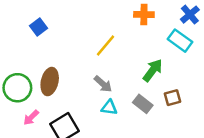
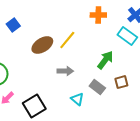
brown ellipse: (50, 82) -> (42, 45), moved, turned 45
gray arrow: (103, 84) -> (65, 71), turned -42
cyan triangle: (109, 108) -> (77, 99), moved, turned 32

